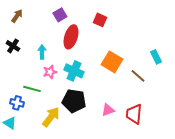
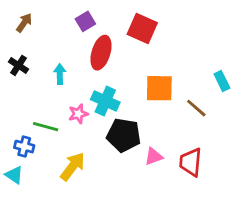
red square: (100, 20) -> (142, 28), size x1.5
orange square: (112, 62) -> (159, 88), turned -30
pink star: (50, 72) -> (78, 114), moved
black pentagon: (74, 101) -> (124, 135), moved

